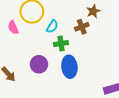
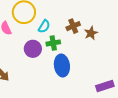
brown star: (93, 11) -> (91, 33), moved
purple circle: (39, 64) -> (33, 49), moved

